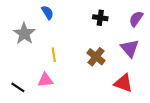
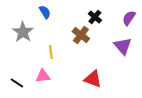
black cross: (100, 18) -> (95, 17), turned 32
brown cross: (96, 57) -> (81, 35), moved
red triangle: (123, 83) -> (93, 79), moved

